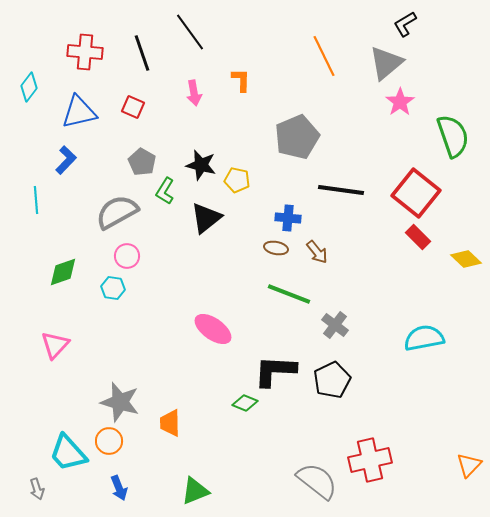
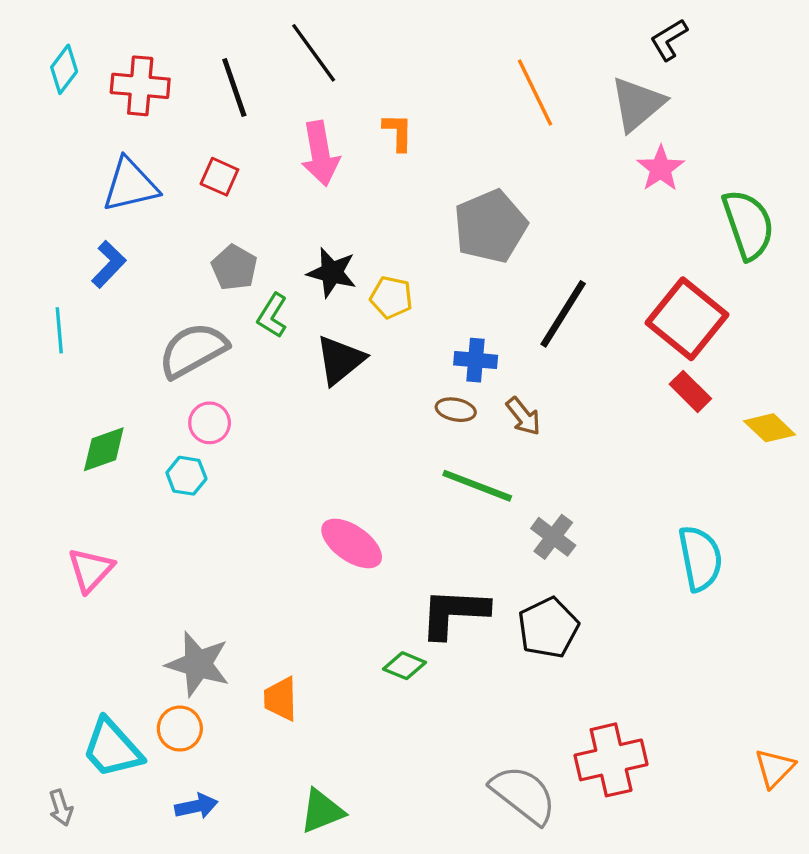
cyan diamond: (29, 87) -> (64, 69), moved
pink arrow: (194, 93) -> (320, 154), size x1.5
black line: (341, 190) -> (563, 314), turned -66
cyan semicircle: (424, 338) -> (700, 558), turned 90
blue arrow: (119, 488) -> (196, 806), turned -80

